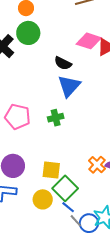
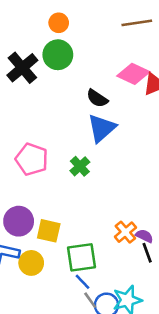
green cross: (56, 118) -> (80, 166), turned -35
yellow square: (51, 170) -> (49, 231), moved
green square: (65, 188) -> (82, 257), turned 30
yellow circle: (43, 199) -> (31, 263), moved

